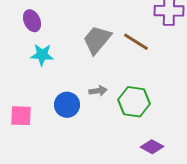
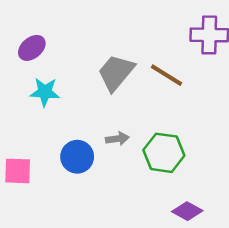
purple ellipse: (32, 21) -> (32, 48), turned 75

